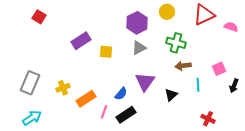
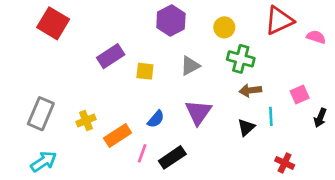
yellow circle: (167, 12) -> (224, 27), moved
red square: (39, 17) -> (53, 23), size x1.6
purple hexagon: (137, 23) -> (171, 21), moved
blue semicircle: (121, 94) -> (156, 119), moved
black triangle: (171, 95) -> (246, 127), moved

